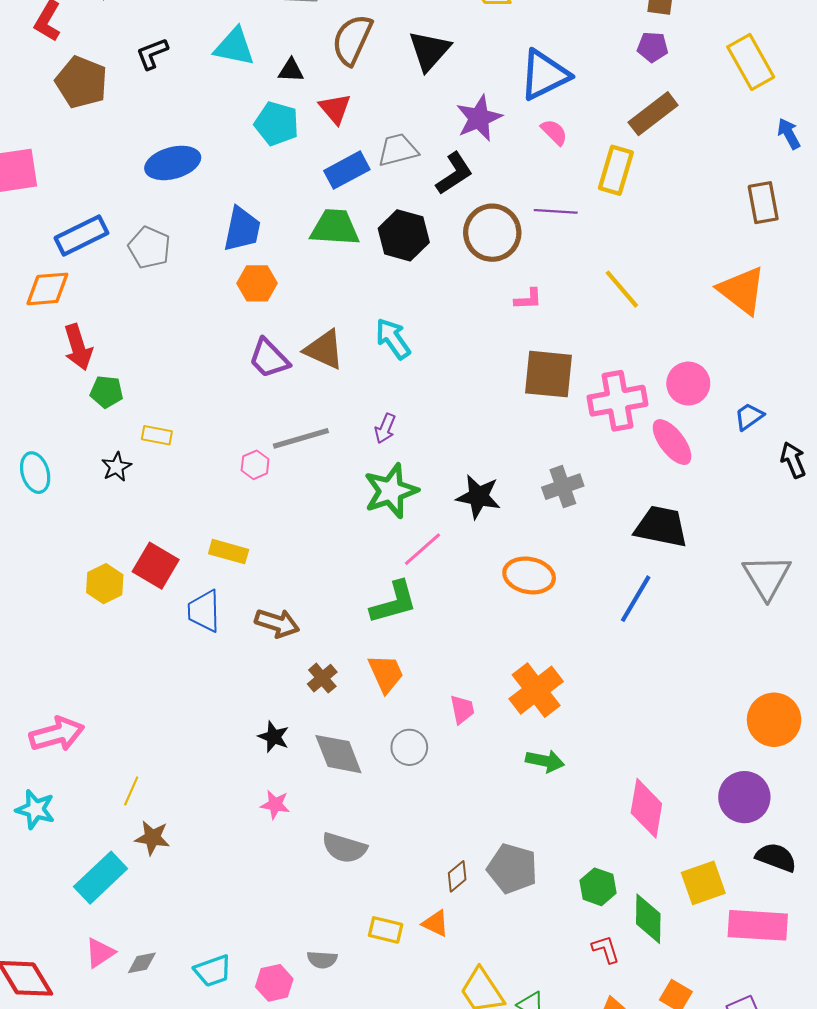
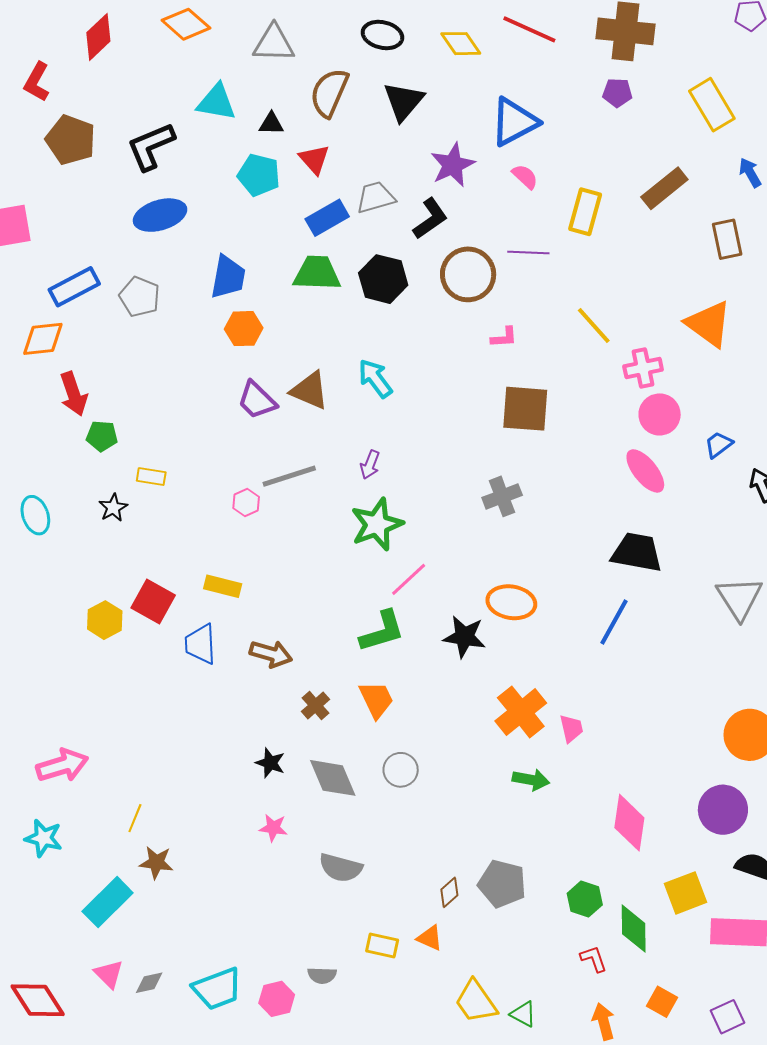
black L-shape: (152, 54) -> (151, 146), moved, size x1.6
brown rectangle: (653, 114) -> (664, 188), moved
pink cross: (618, 401) -> (643, 368), moved, size x0.7
gray cross: (563, 487) -> (502, 496), moved
black star: (478, 497) -> (464, 637), moved
pink trapezoid: (462, 709) -> (571, 728), moved
pink triangle: (100, 953) -> (109, 974), turned -40
cyan trapezoid: (213, 971) -> (217, 989), size x1.4

